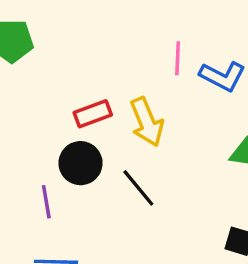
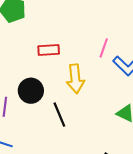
red rectangle: (93, 114) -> (49, 50), moved

